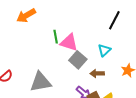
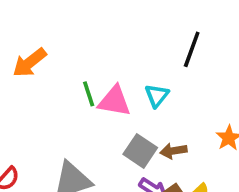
cyan triangle: (104, 50) -> (157, 96), moved
gray square: (78, 60) -> (140, 151), moved

